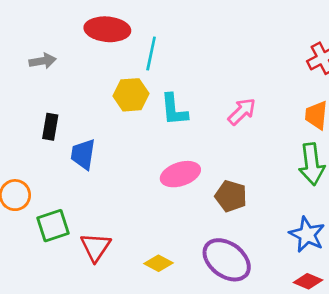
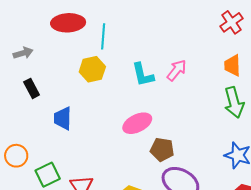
cyan L-shape: (174, 110) -> (143, 75), moved
black rectangle: (50, 127) -> (32, 88), moved, turned -30
brown pentagon: (231, 196) -> (162, 150), moved

